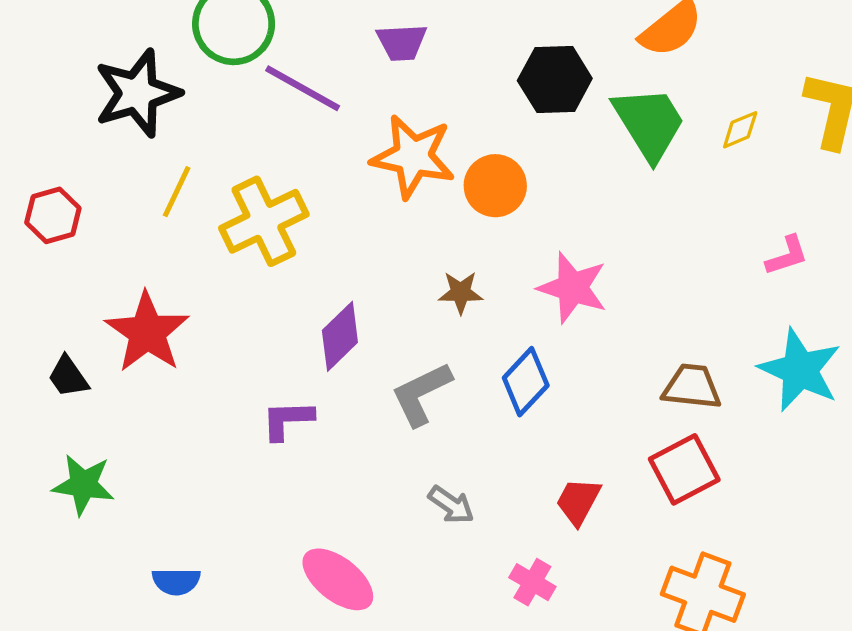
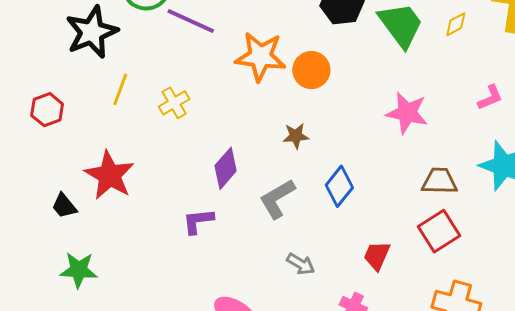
yellow cross: (264, 221) -> (174, 103), size x0.6
pink star: (573, 288) -> (407, 113), moved

